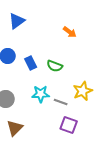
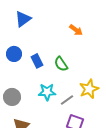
green semicircle: (55, 66) -> (61, 64), turned 35
gray line: (61, 102) -> (67, 100), turned -56

